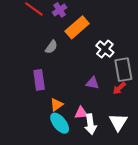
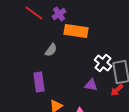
orange rectangle: (77, 27) -> (76, 31), turned 50
white cross: (105, 49) -> (103, 63), moved

